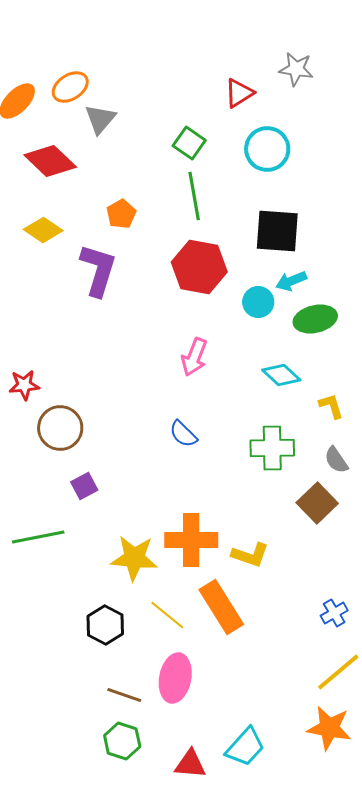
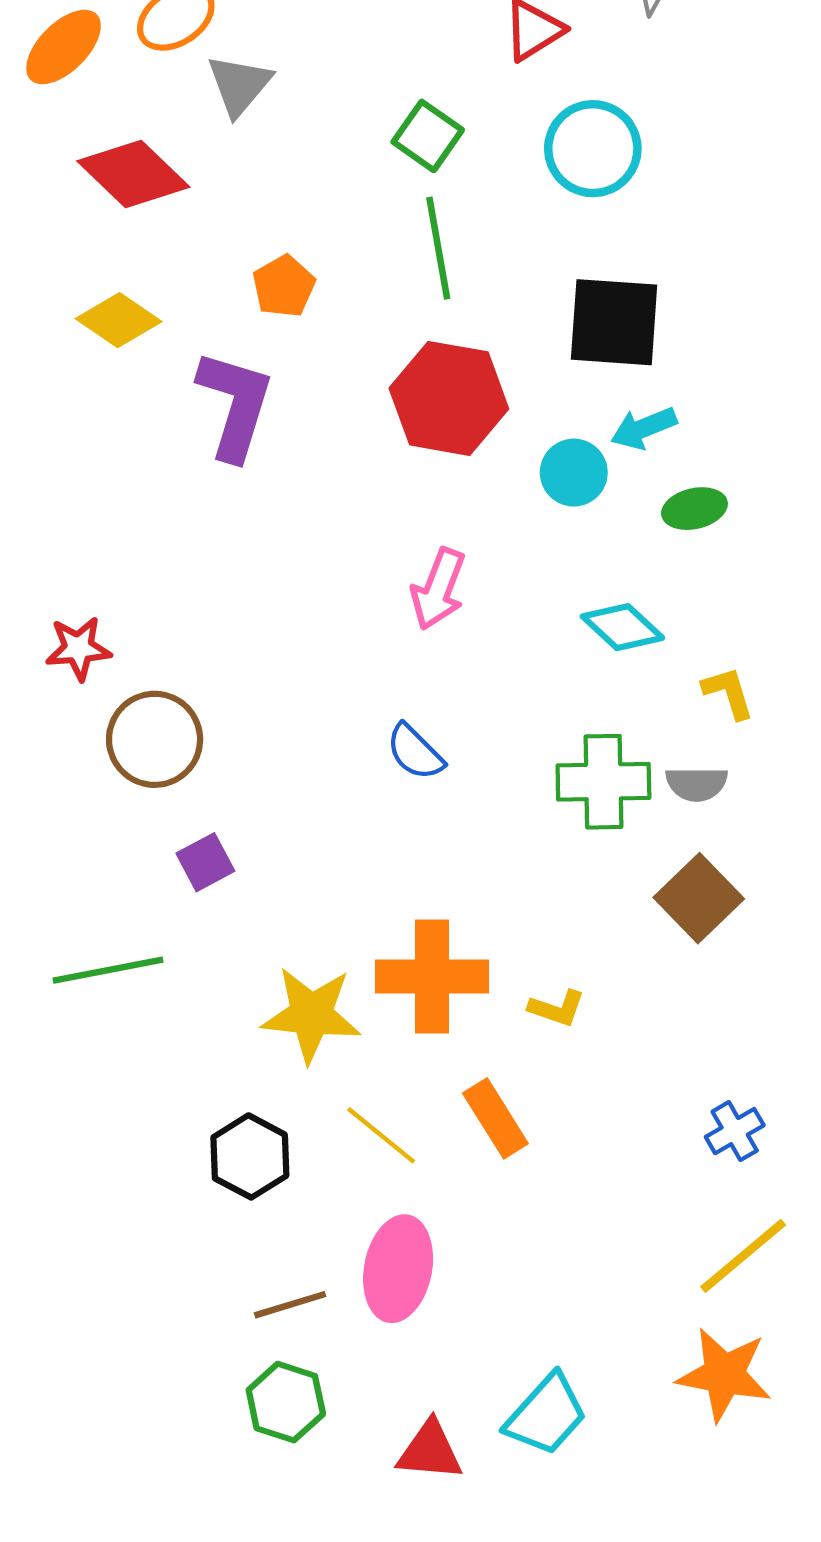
green ellipse: (315, 319) -> (694, 509), size x0.7
gray semicircle: (336, 460) -> (697, 784), moved, turned -56
yellow L-shape: (250, 555) -> (557, 1008), size x0.7
orange rectangle: (221, 607) -> (495, 1118), size x0.7
brown line: (124, 695) -> (290, 1305), turned -36

